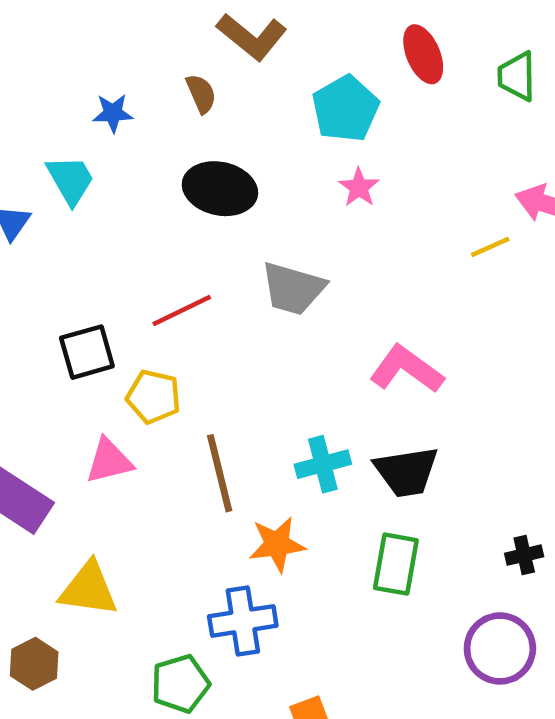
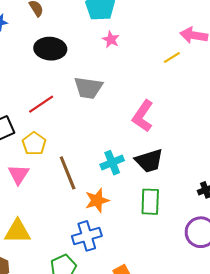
pink L-shape: (406, 369) -> (143, 116), turned -84
yellow pentagon: (154, 397) -> (34, 144), turned 30
pink triangle: (109, 461) -> (19, 174), turned -35

